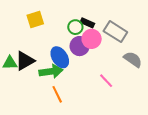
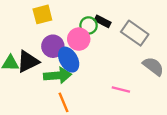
pink circle: (92, 39) -> (79, 39), moved
purple circle: (80, 46) -> (53, 46), moved
pink line: (106, 81) -> (121, 89), turned -35

